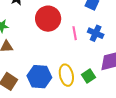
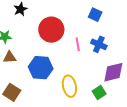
green square: (89, 76) -> (99, 93), moved
blue hexagon: (39, 77) -> (41, 68), moved

